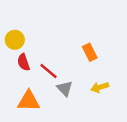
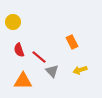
yellow circle: (15, 40) -> (13, 22), moved

